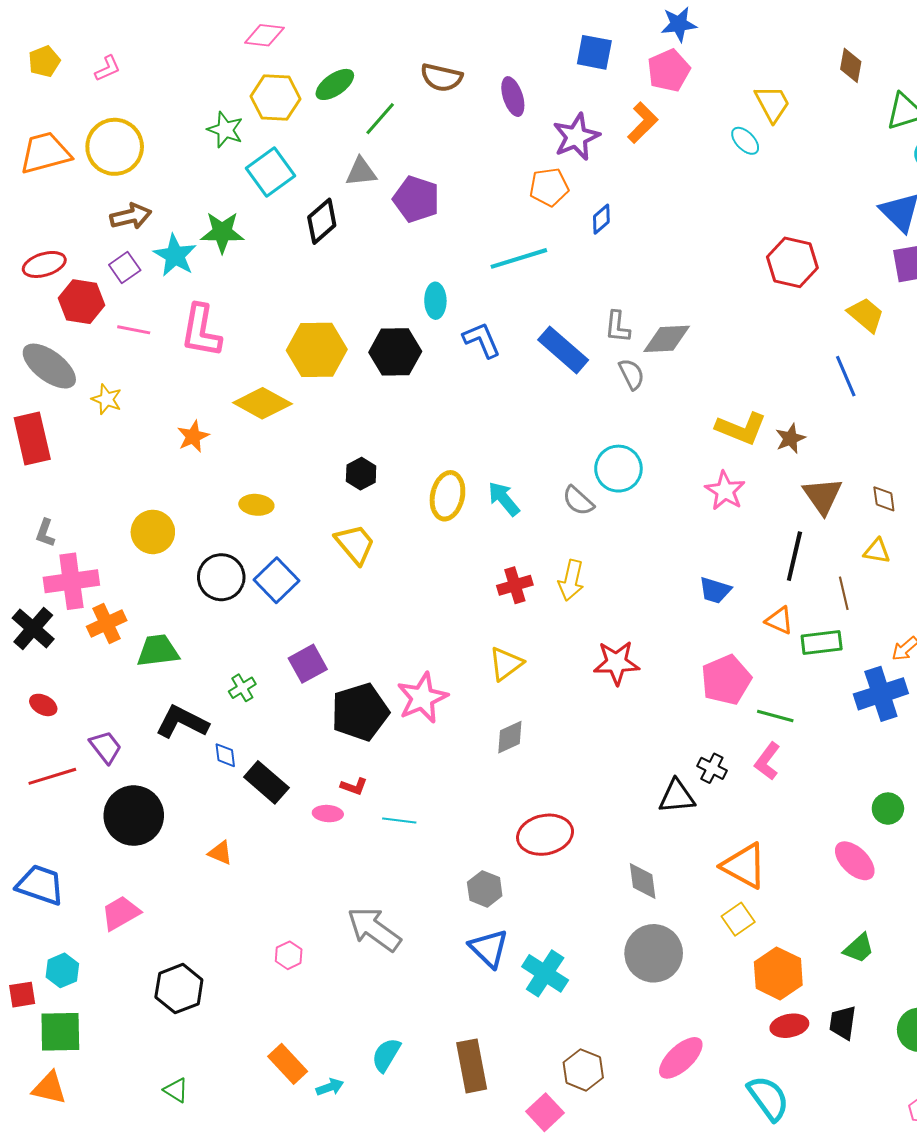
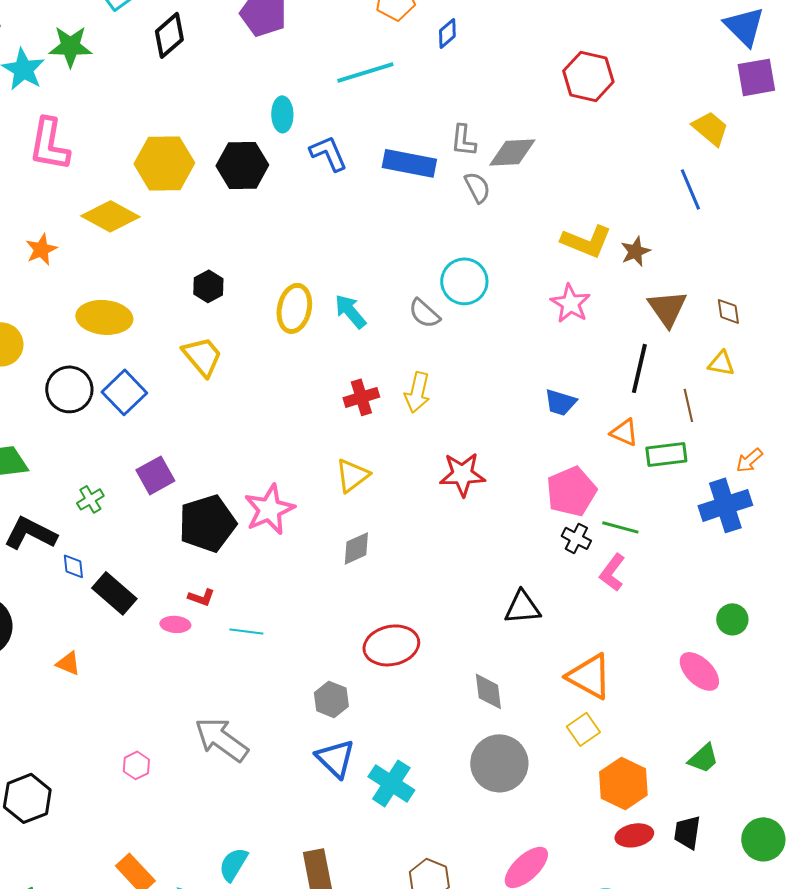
red hexagon: (792, 262) -> (588, 76), moved
blue rectangle: (563, 350) -> (409, 163), turned -30
yellow ellipse: (256, 505) -> (104, 317), size x1.6
black cross: (712, 768) -> (576, 538), moved

